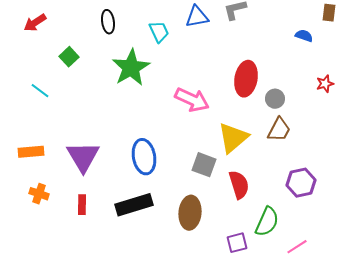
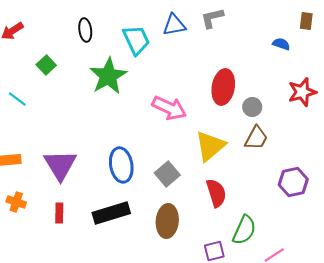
cyan trapezoid: (159, 32) -> (136, 40), size x1.4
red star: (325, 84) -> (302, 92), size x1.6
gray square: (204, 165) -> (167, 174), moved, turned 30
purple hexagon: (301, 183) -> (293, 182), moved

